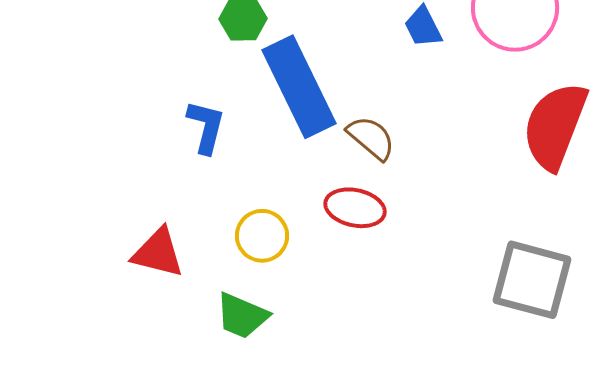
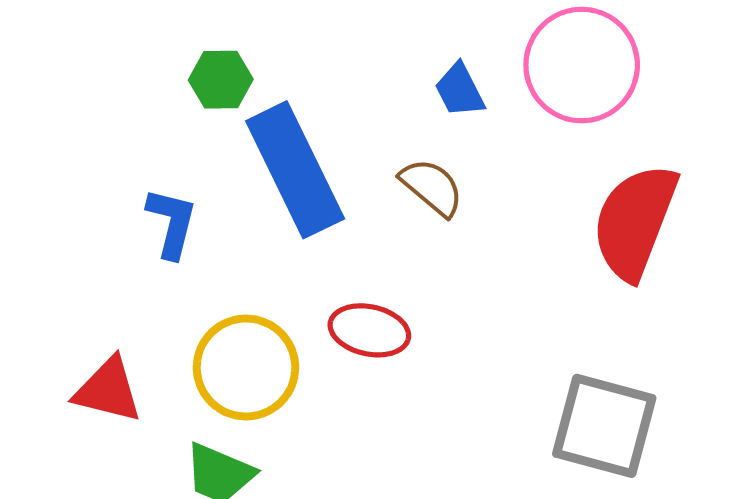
brown semicircle: (371, 138) -> (432, 187), moved
yellow circle: (262, 236) -> (246, 368), size x1.5

